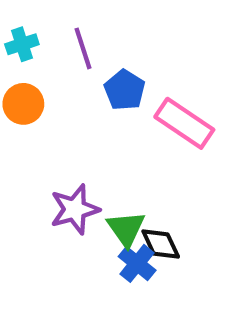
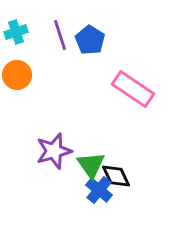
blue pentagon: (125, 90) -> (90, 40), moved

